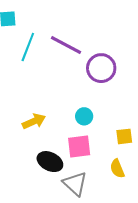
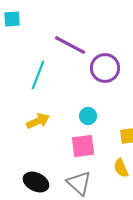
cyan line: (28, 47) -> (38, 75), moved
black ellipse: (50, 162) -> (36, 182), moved

